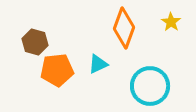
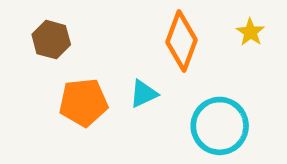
brown hexagon: (35, 42) -> (51, 40), moved

